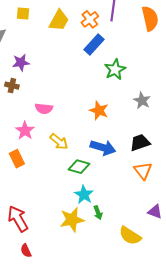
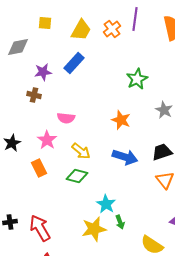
blue rectangle: (94, 44) -> (74, 63), moved
green diamond: (79, 167) -> (77, 176), moved

